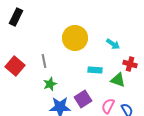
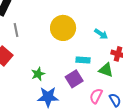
gray line: (44, 61) -> (16, 30), moved
purple square: (83, 99) -> (74, 79), moved

